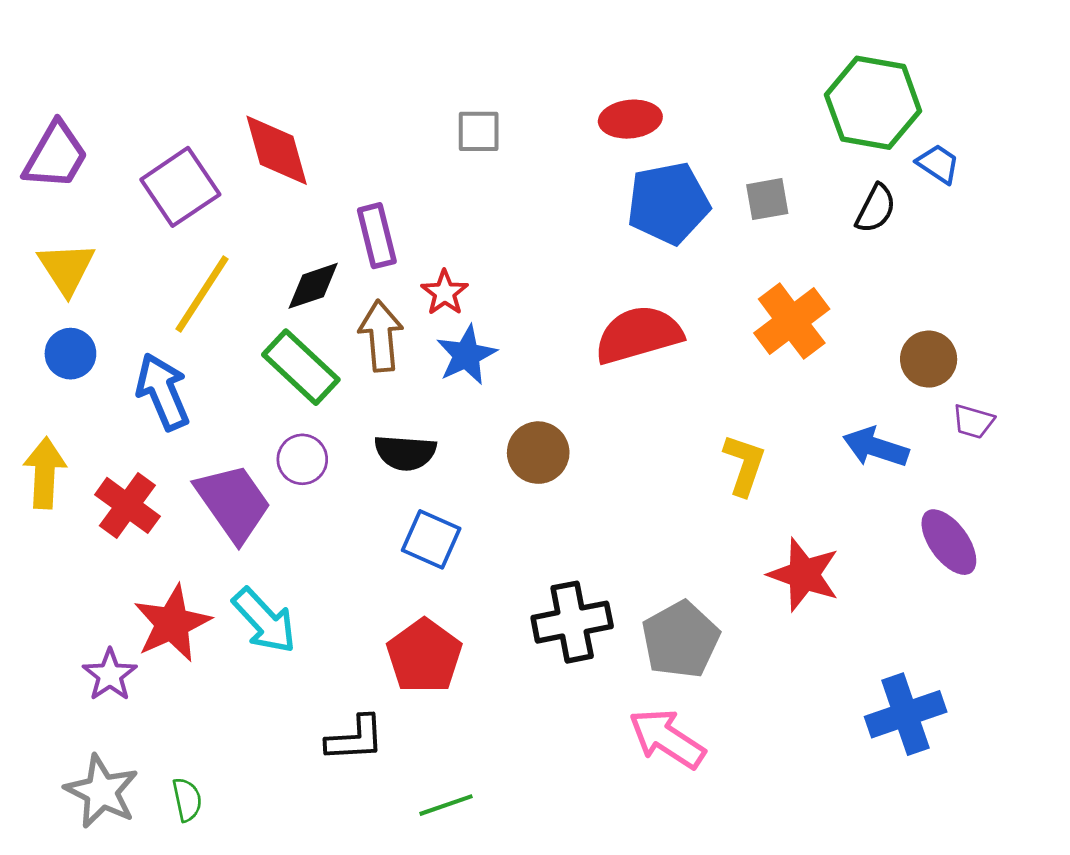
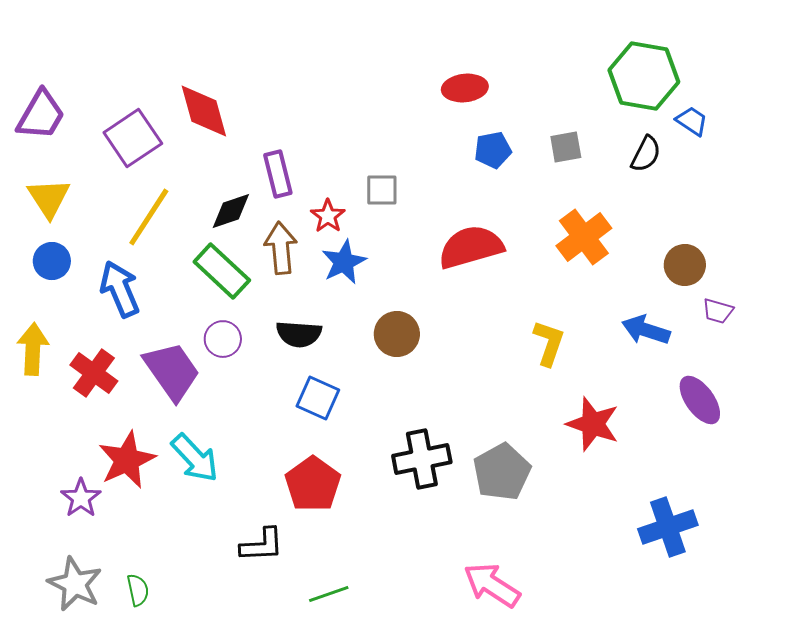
gray square: (479, 131) -> (382, 190), moved
blue pentagon: (668, 203) -> (493, 150), size x0.6
pink arrow: (667, 739) -> (492, 585), moved

